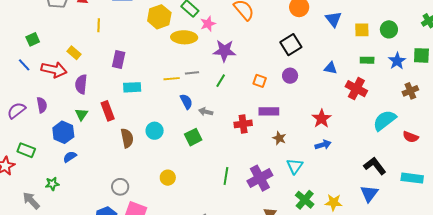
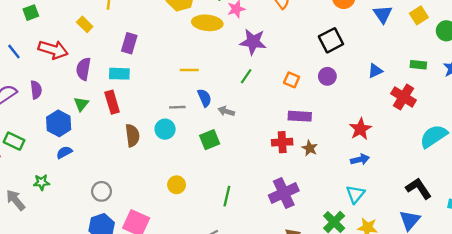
yellow square: (362, 30) -> (419, 15), moved, turned -35
yellow rectangle: (74, 53) -> (85, 24), moved
blue line: (24, 65) -> (14, 52), moved
blue triangle: (331, 68) -> (375, 71), turned -40
gray line: (192, 73) -> (177, 107), moved
cyan rectangle: (132, 87) -> (119, 74), moved
red cross: (243, 124) -> (282, 142), moved
cyan triangle: (295, 166) -> (355, 194), moved
green line: (226, 176) -> (227, 196), moved
gray circle: (120, 187) -> (102, 191), moved

